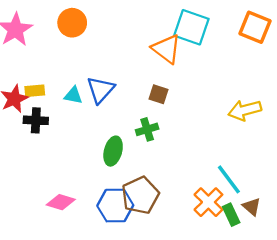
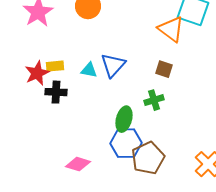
blue hexagon: (115, 206) -> (126, 143), moved

